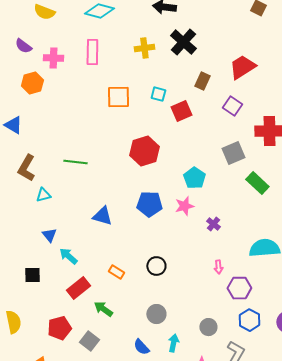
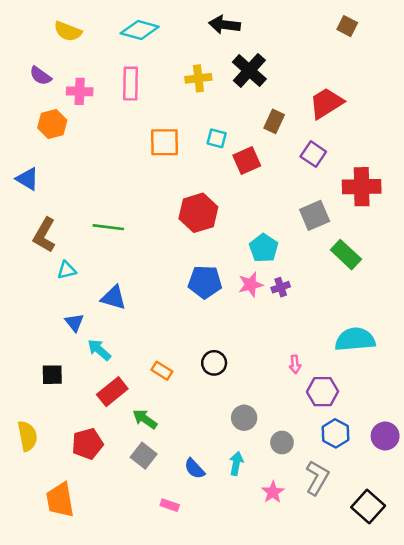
blue triangle: (102, 216) -> (114, 298), moved
purple cross: (213, 224) -> (281, 287), moved, turned 32
gray circle: (156, 314) -> (244, 418), moved
gray square: (89, 341) -> (144, 456), moved

